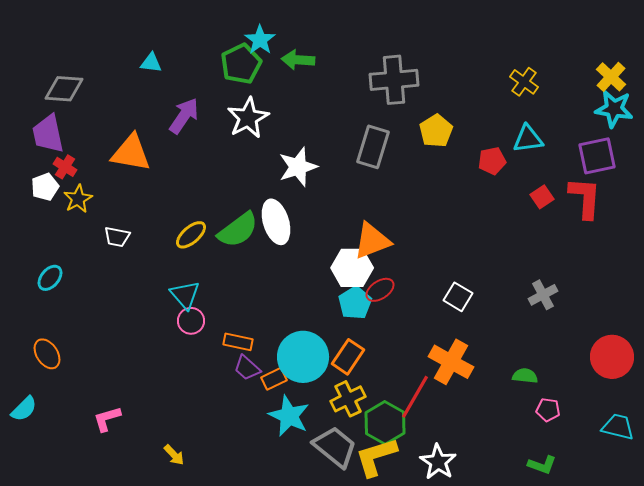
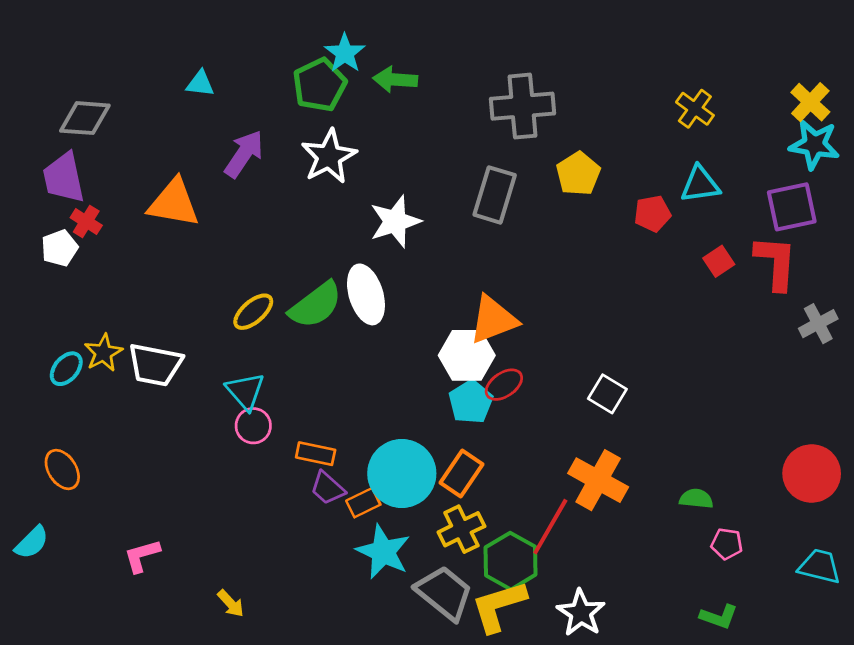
yellow star: (78, 199) -> (103, 353), moved
white trapezoid: (117, 237) -> (155, 365), moved, size x1.6
gray cross: (543, 295) -> (818, 324), moved

